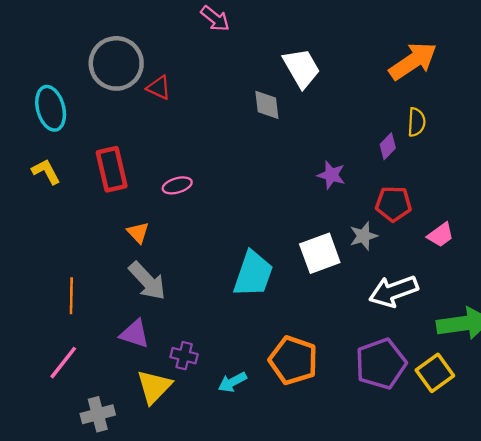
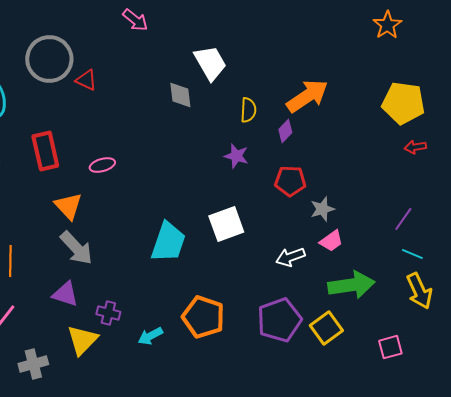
orange arrow: (413, 61) -> (307, 96), moved
yellow semicircle: (416, 122) -> (248, 110), moved
orange triangle: (138, 233) -> (68, 206), size x1.4
pink trapezoid: (441, 235) -> (331, 241), moved
gray star: (364, 236) -> (322, 209), moved
white arrow: (393, 291) -> (290, 257), size x0.7

